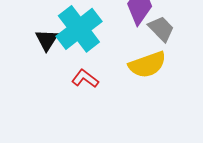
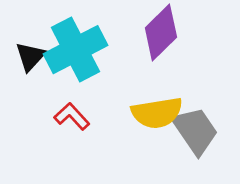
gray trapezoid: (161, 29) -> (195, 131), moved, size x1.4

